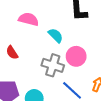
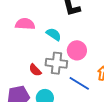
red semicircle: (12, 53) -> (35, 70), moved

